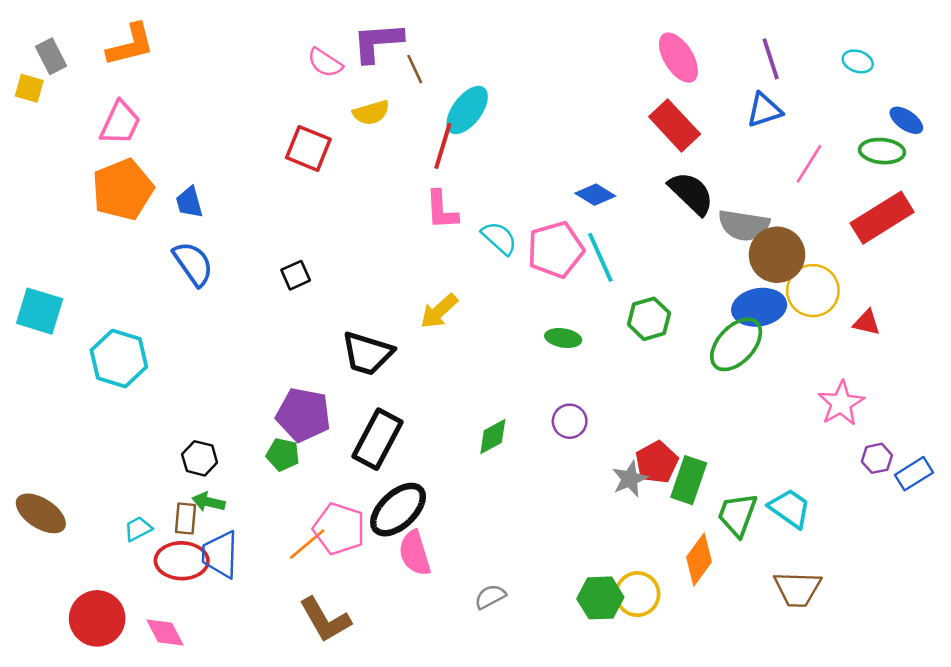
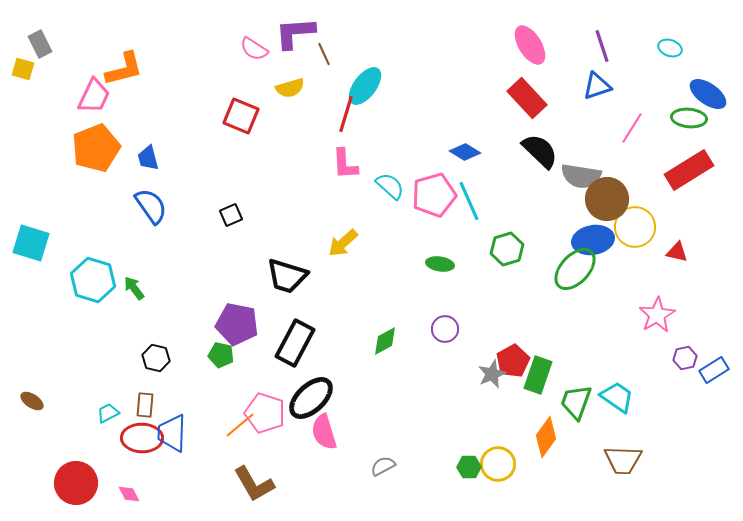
orange L-shape: (130, 45) -> (124, 69), moved
blue ellipse: (906, 120) -> (708, 94), size x1.4
green arrow: (209, 502) -> (134, 288), moved, turned 40
brown ellipse: (41, 513) -> (32, 401), size x0.6
green hexagon: (600, 598) -> (469, 467), size x0.7
pink diamond: (165, 632) -> (129, 494), size x0.7

